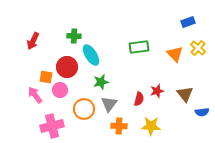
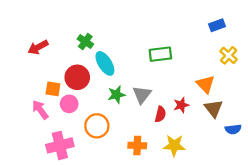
green cross: (74, 36) -> (85, 41), turned 32
red arrow: (33, 41) -> (38, 47), turned 36
orange triangle: (175, 54) -> (205, 84), moved
gray triangle: (109, 104) -> (142, 95), moved

